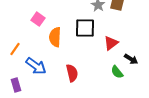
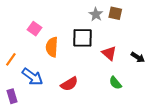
red triangle: (111, 43) -> (109, 53), turned -42
black arrow: (131, 59) -> (138, 57), moved
red semicircle: (72, 73) -> (69, 84), turned 72

